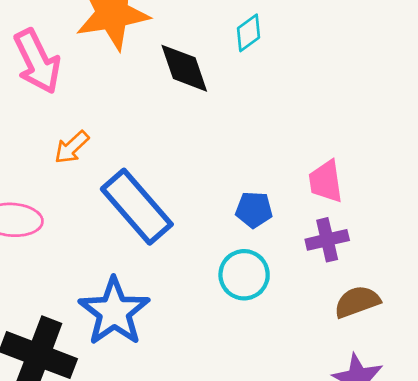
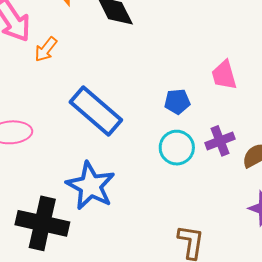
orange arrow: (72, 147) -> (46, 49), moved
purple cross: (327, 240) -> (220, 141), moved

